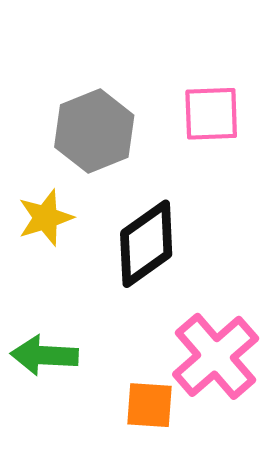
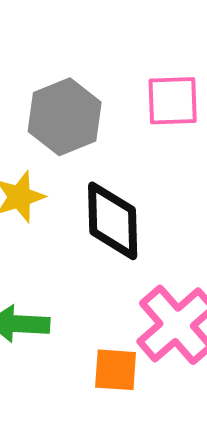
black diamond: (146, 244) -> (113, 221), turned -56

